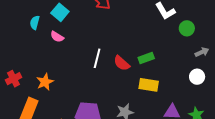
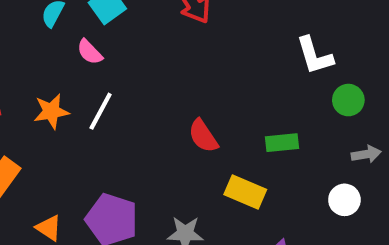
white line: (97, 58) -> (101, 111), moved
green rectangle: (146, 58) -> (282, 143), moved
orange star: (45, 82) -> (51, 111), moved

